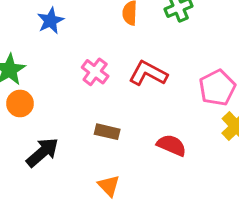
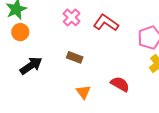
red semicircle: (171, 145) -> (120, 84), moved
orange triangle: (109, 186) -> (83, 92), moved

